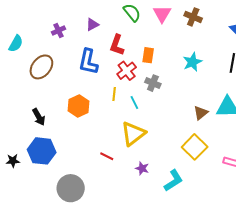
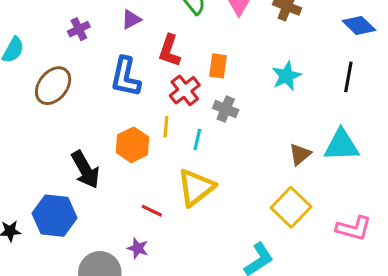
cyan line: (134, 103) -> (197, 139), turned 40
orange hexagon: (78, 106) -> (133, 145), moved
black arrow: (39, 117) -> (85, 170), moved, size x1.4
red line: (107, 156) -> (152, 211), moved
purple star: (142, 168) -> (138, 248), moved

